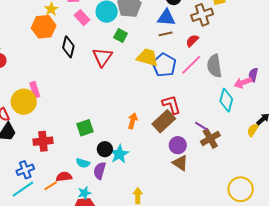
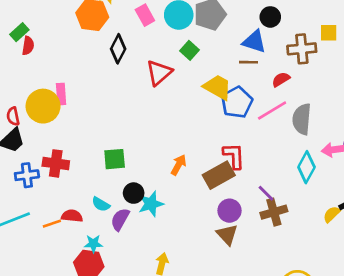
blue cross: (25, 170) -> (27, 175), moved

